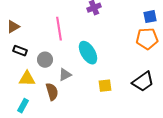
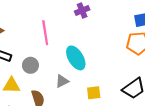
gray triangle: (65, 75) -> (62, 81), moved

